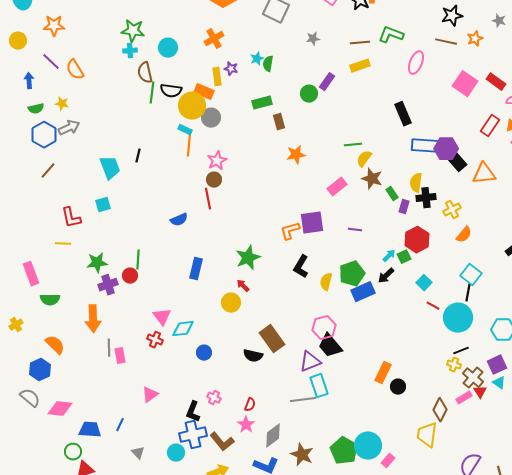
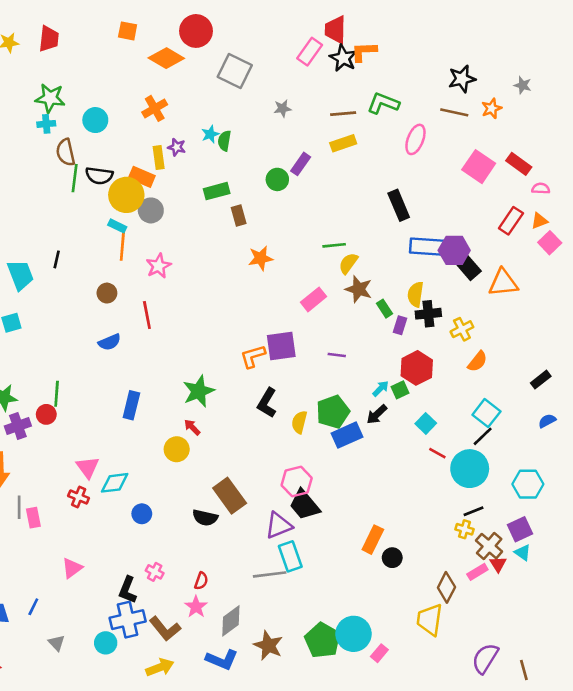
brown circle: (214, 180) -> (107, 293), moved
black line: (468, 293) -> (483, 436), turned 36

